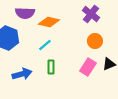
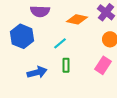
orange diamond: (49, 22) -> (77, 19), moved

